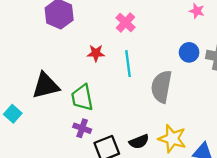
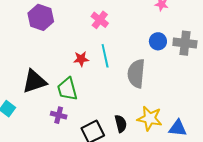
red star: (96, 53) -> (81, 59), moved
purple cross: (82, 128) -> (59, 115), moved
black semicircle: (139, 142) -> (121, 124), turned -78

